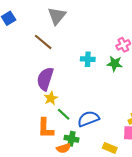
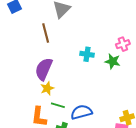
brown line: (43, 42) -> (46, 33), turned 30
green line: (64, 114) -> (58, 105), turned -32

